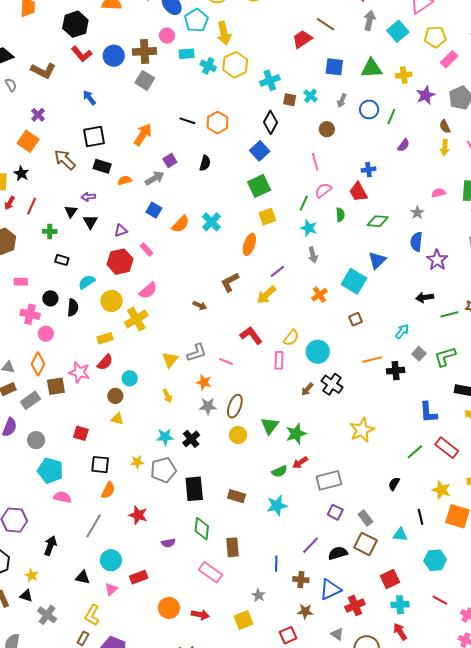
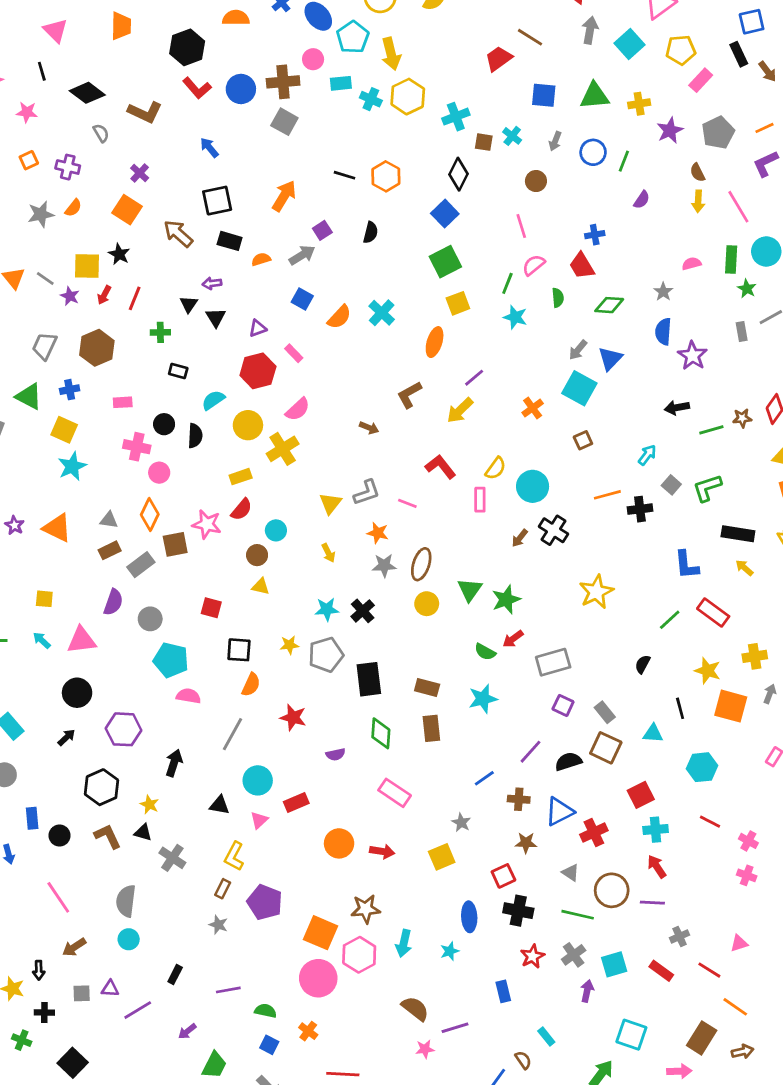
gray arrow: (313, 255) -> (578, 350), moved, turned 56
green semicircle: (280, 471) -> (485, 652), turned 56
brown rectangle: (233, 547) -> (431, 728), moved
blue line: (276, 564) -> (484, 778), turned 56

